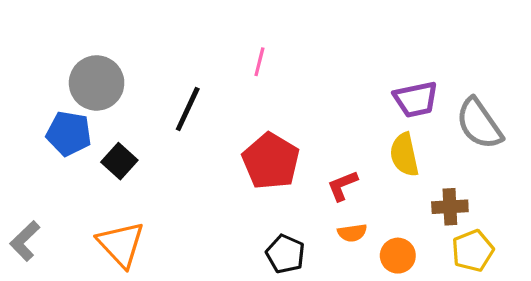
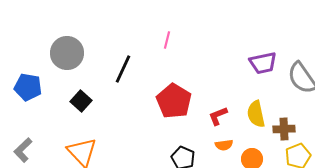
blue pentagon: (69, 133) -> (28, 87), moved
yellow semicircle: (404, 155) -> (256, 114), moved

